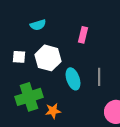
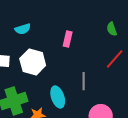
cyan ellipse: (73, 79) -> (58, 97), moved

